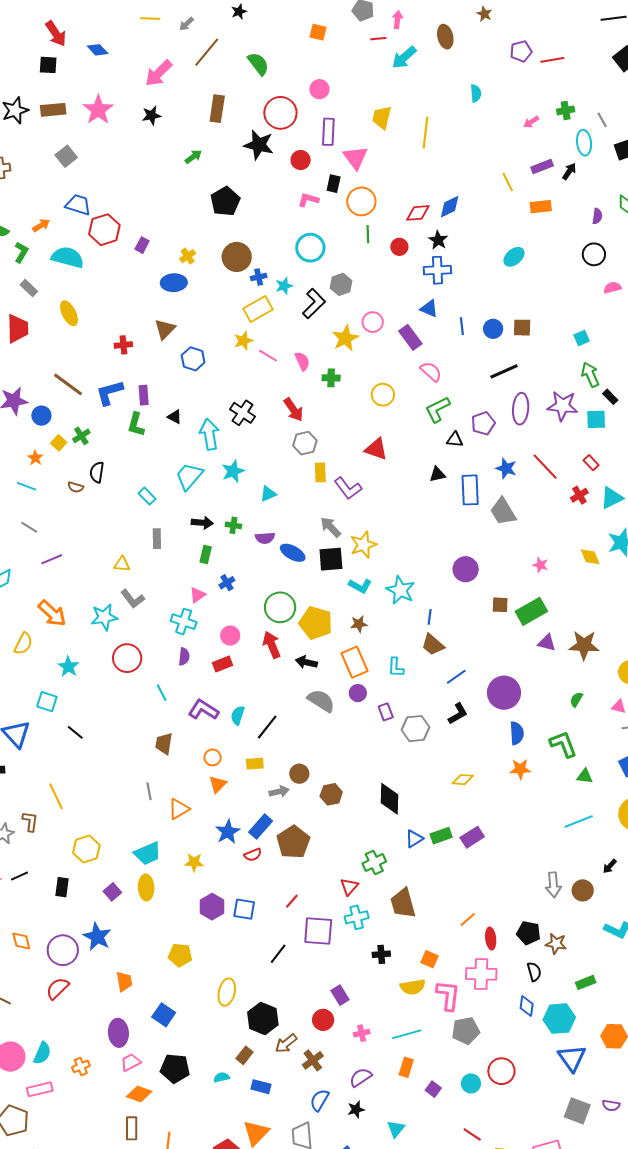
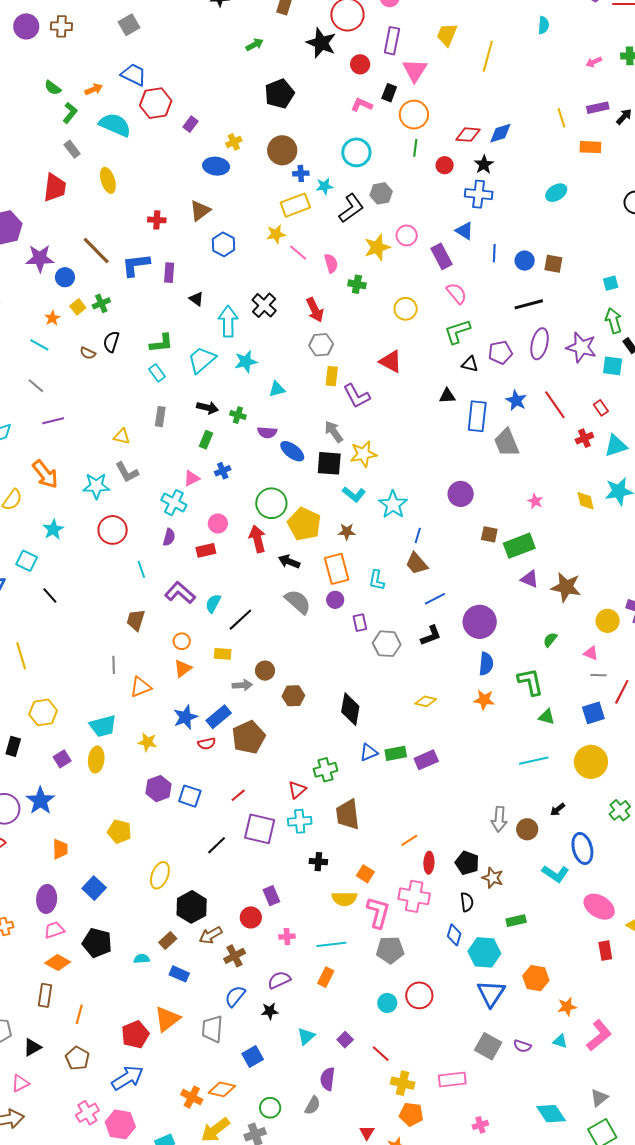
green L-shape: (136, 424) -> (161, 343), moved, turned -120
purple square: (433, 1089) -> (345, 1040), moved

